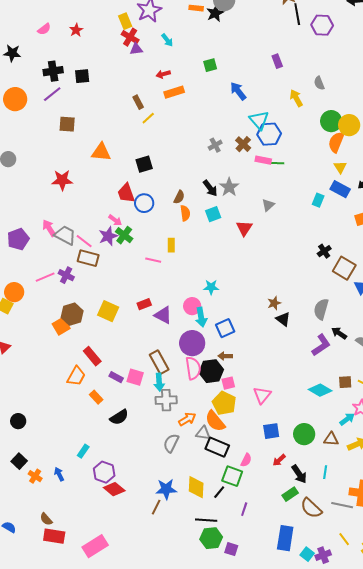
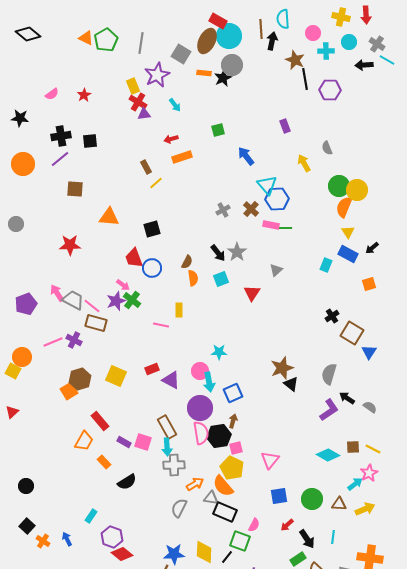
brown star: (274, 303) -> (282, 368), size x1.6
brown arrow: (225, 356) -> (233, 421), turned 104

